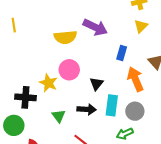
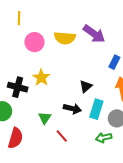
pink circle: (69, 70) -> (34, 42), moved
green triangle: (59, 116) -> (45, 118), moved

